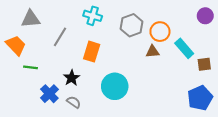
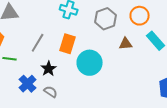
orange circle: (160, 32) -> (140, 16), moved
gray line: (60, 37) -> (38, 43), moved
cyan circle: (115, 86) -> (90, 63), moved

